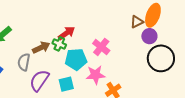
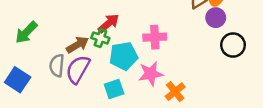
pink cross: (101, 47) -> (155, 37), turned -36
black circle: (161, 58) -> (233, 45), size x0.7
purple semicircle: (39, 80) -> (78, 69), moved

